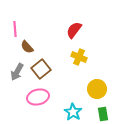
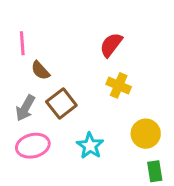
pink ellipse: (38, 97) -> (33, 146), moved
cyan star: (73, 112) -> (90, 146), moved

